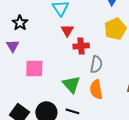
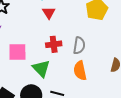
red cross: (81, 46) -> (54, 44), moved
green triangle: (71, 84) -> (41, 69), moved

